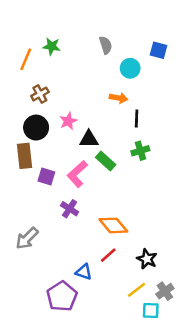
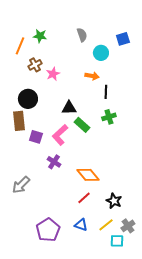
blue square: (158, 50) -> (123, 39), turned -32
brown cross: (40, 94) -> (35, 65), moved
pink star: (68, 121) -> (53, 74), moved
blue triangle: (84, 272) -> (81, 225), moved

